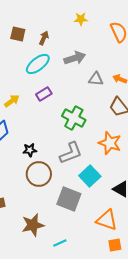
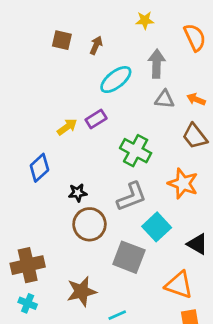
gray arrow: (75, 58) -> (157, 64), moved, turned -70
cyan ellipse: (38, 64) -> (116, 80), moved
yellow arrow: (12, 101) -> (67, 127), moved

